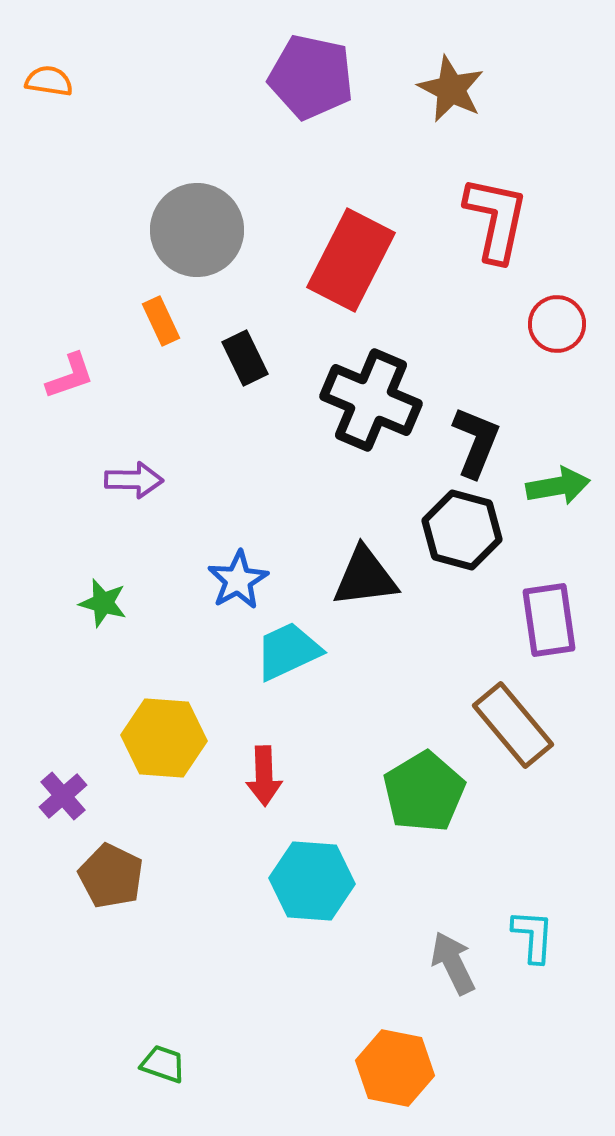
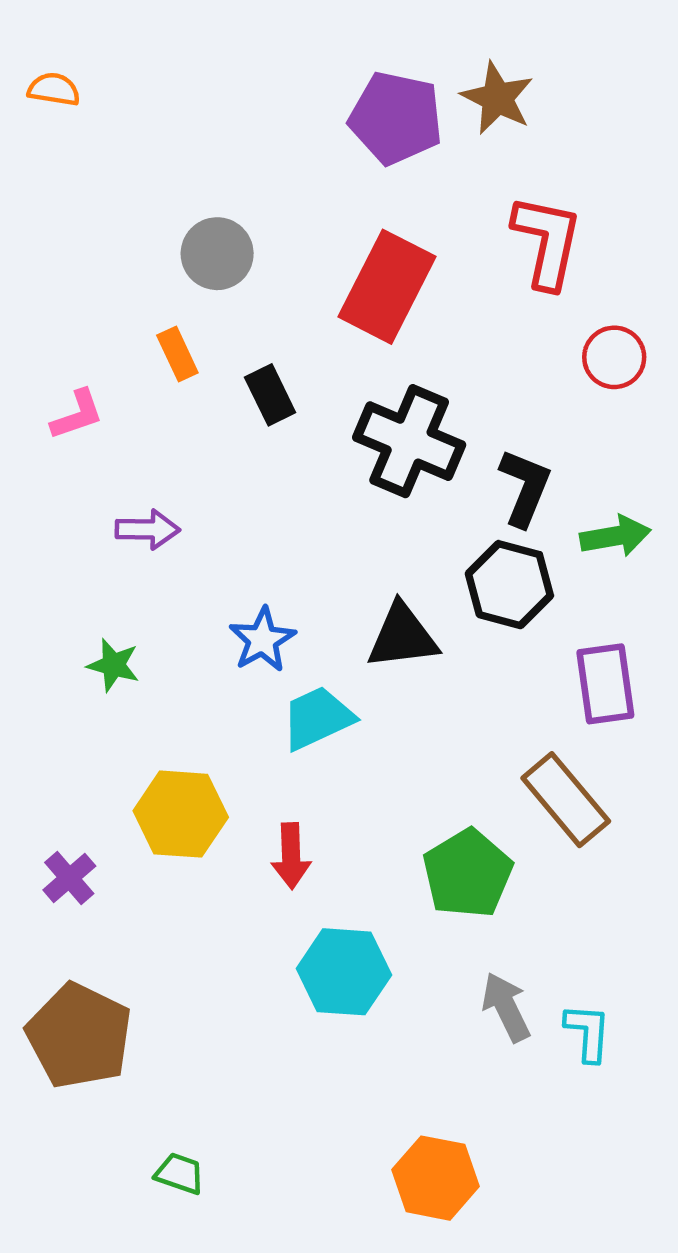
purple pentagon: (311, 77) -> (396, 118), moved
gray circle: (197, 230) -> (217, 254), size x0.7
brown pentagon: (111, 876) -> (79, 1036), moved, size x1.5
gray arrow: (453, 963) -> (506, 1007), moved

